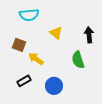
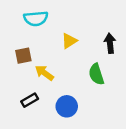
yellow triangle: (56, 33) -> (69, 41), turned 48
brown square: (19, 45) -> (23, 56), turned -32

